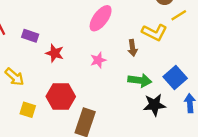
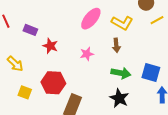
yellow L-shape: (154, 32) -> (122, 23), moved
blue square: (175, 78) -> (151, 72), turned -36
black star: (154, 105) -> (119, 98), moved, turned 30

